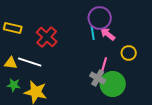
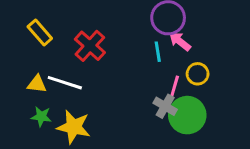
yellow rectangle: (13, 28) -> (40, 33), turned 36
cyan line: (93, 33) -> (158, 52), moved
yellow circle: (129, 53) -> (198, 74), moved

